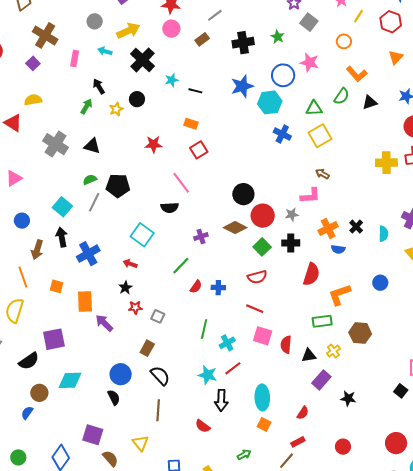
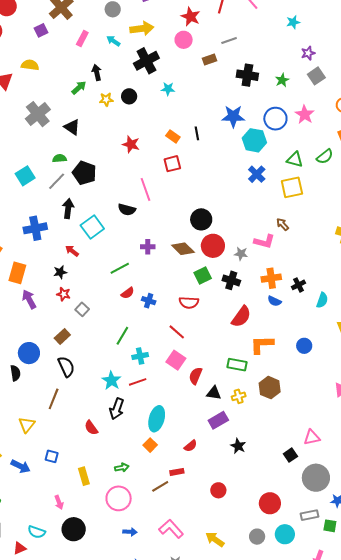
black line: (195, 91) -> (197, 133), moved, turned 48
black arrow: (62, 237) -> (68, 209), moved

